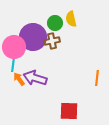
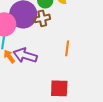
orange line: (97, 78) -> (67, 48), moved

